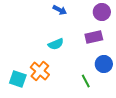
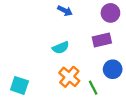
orange cross: (40, 71) -> (69, 77), moved

